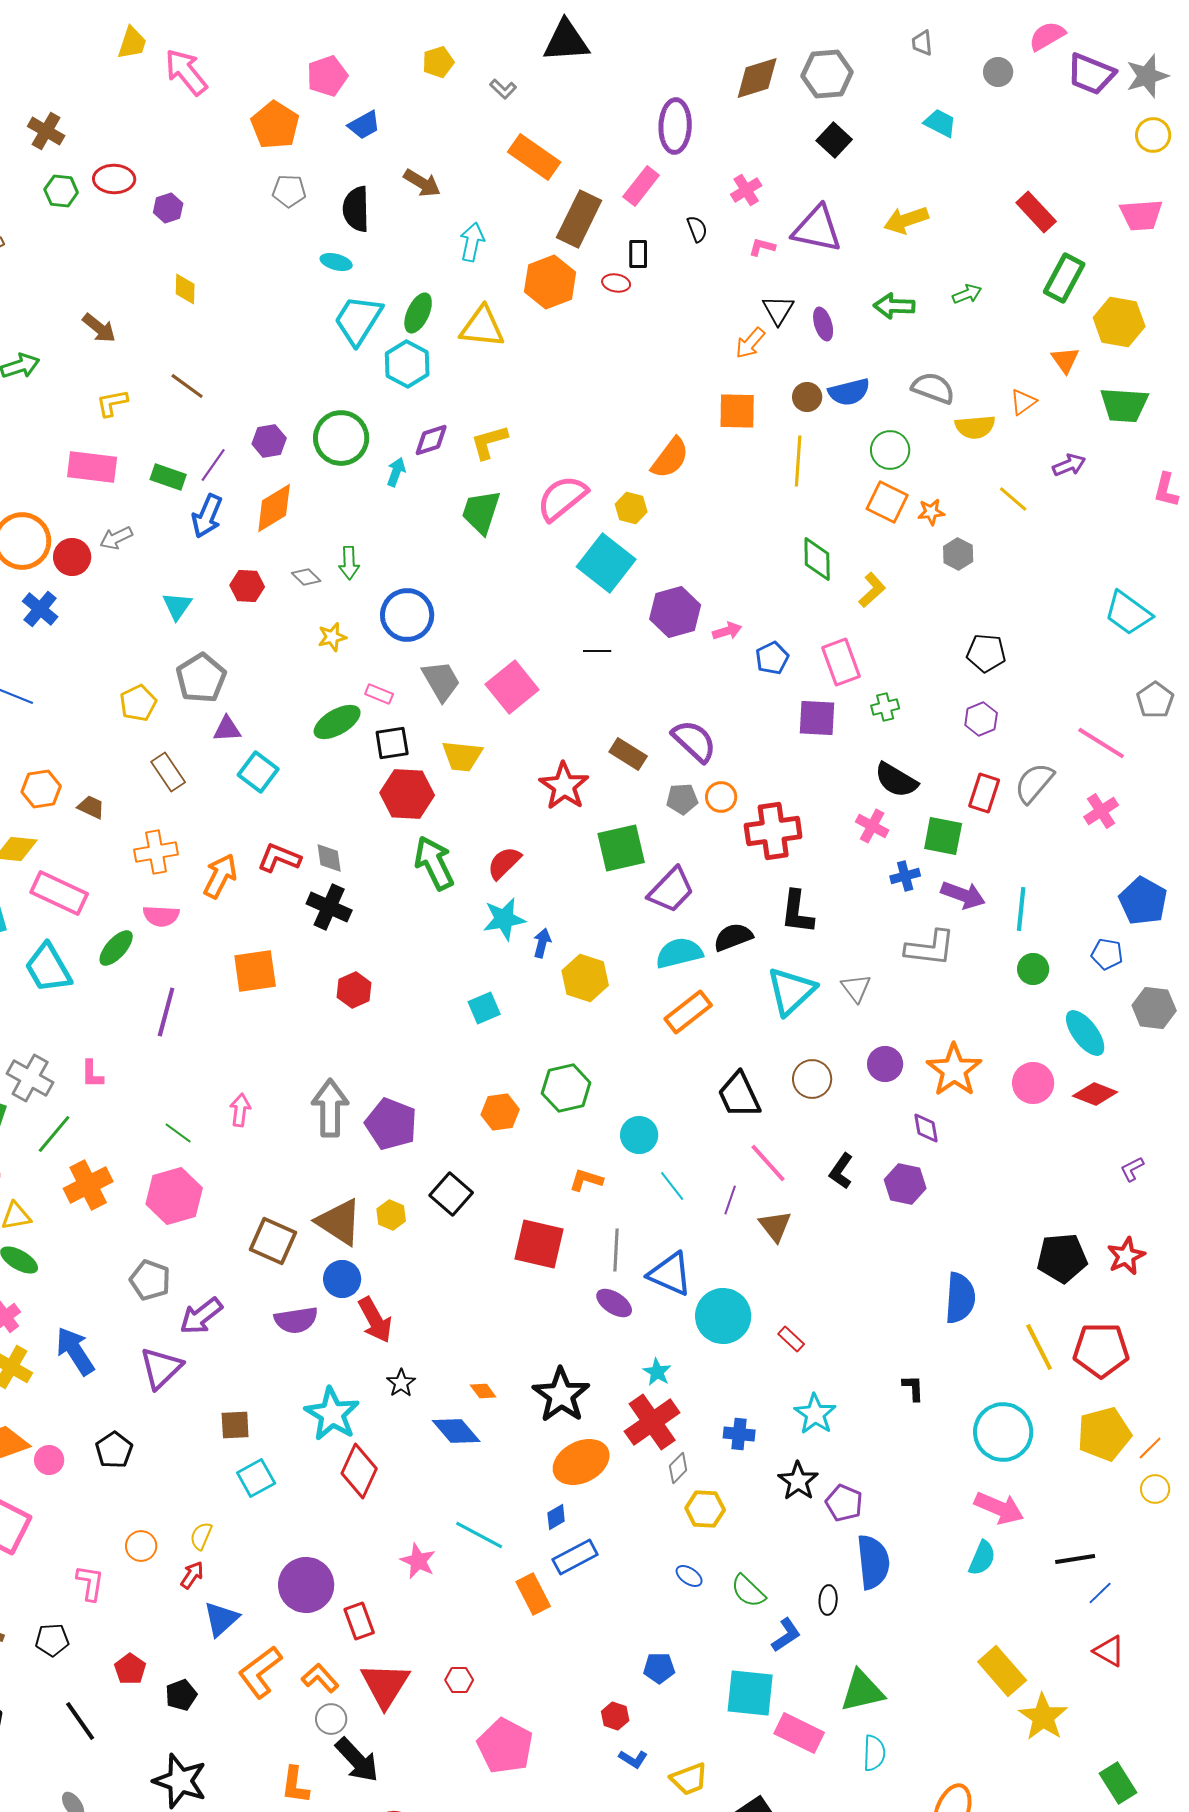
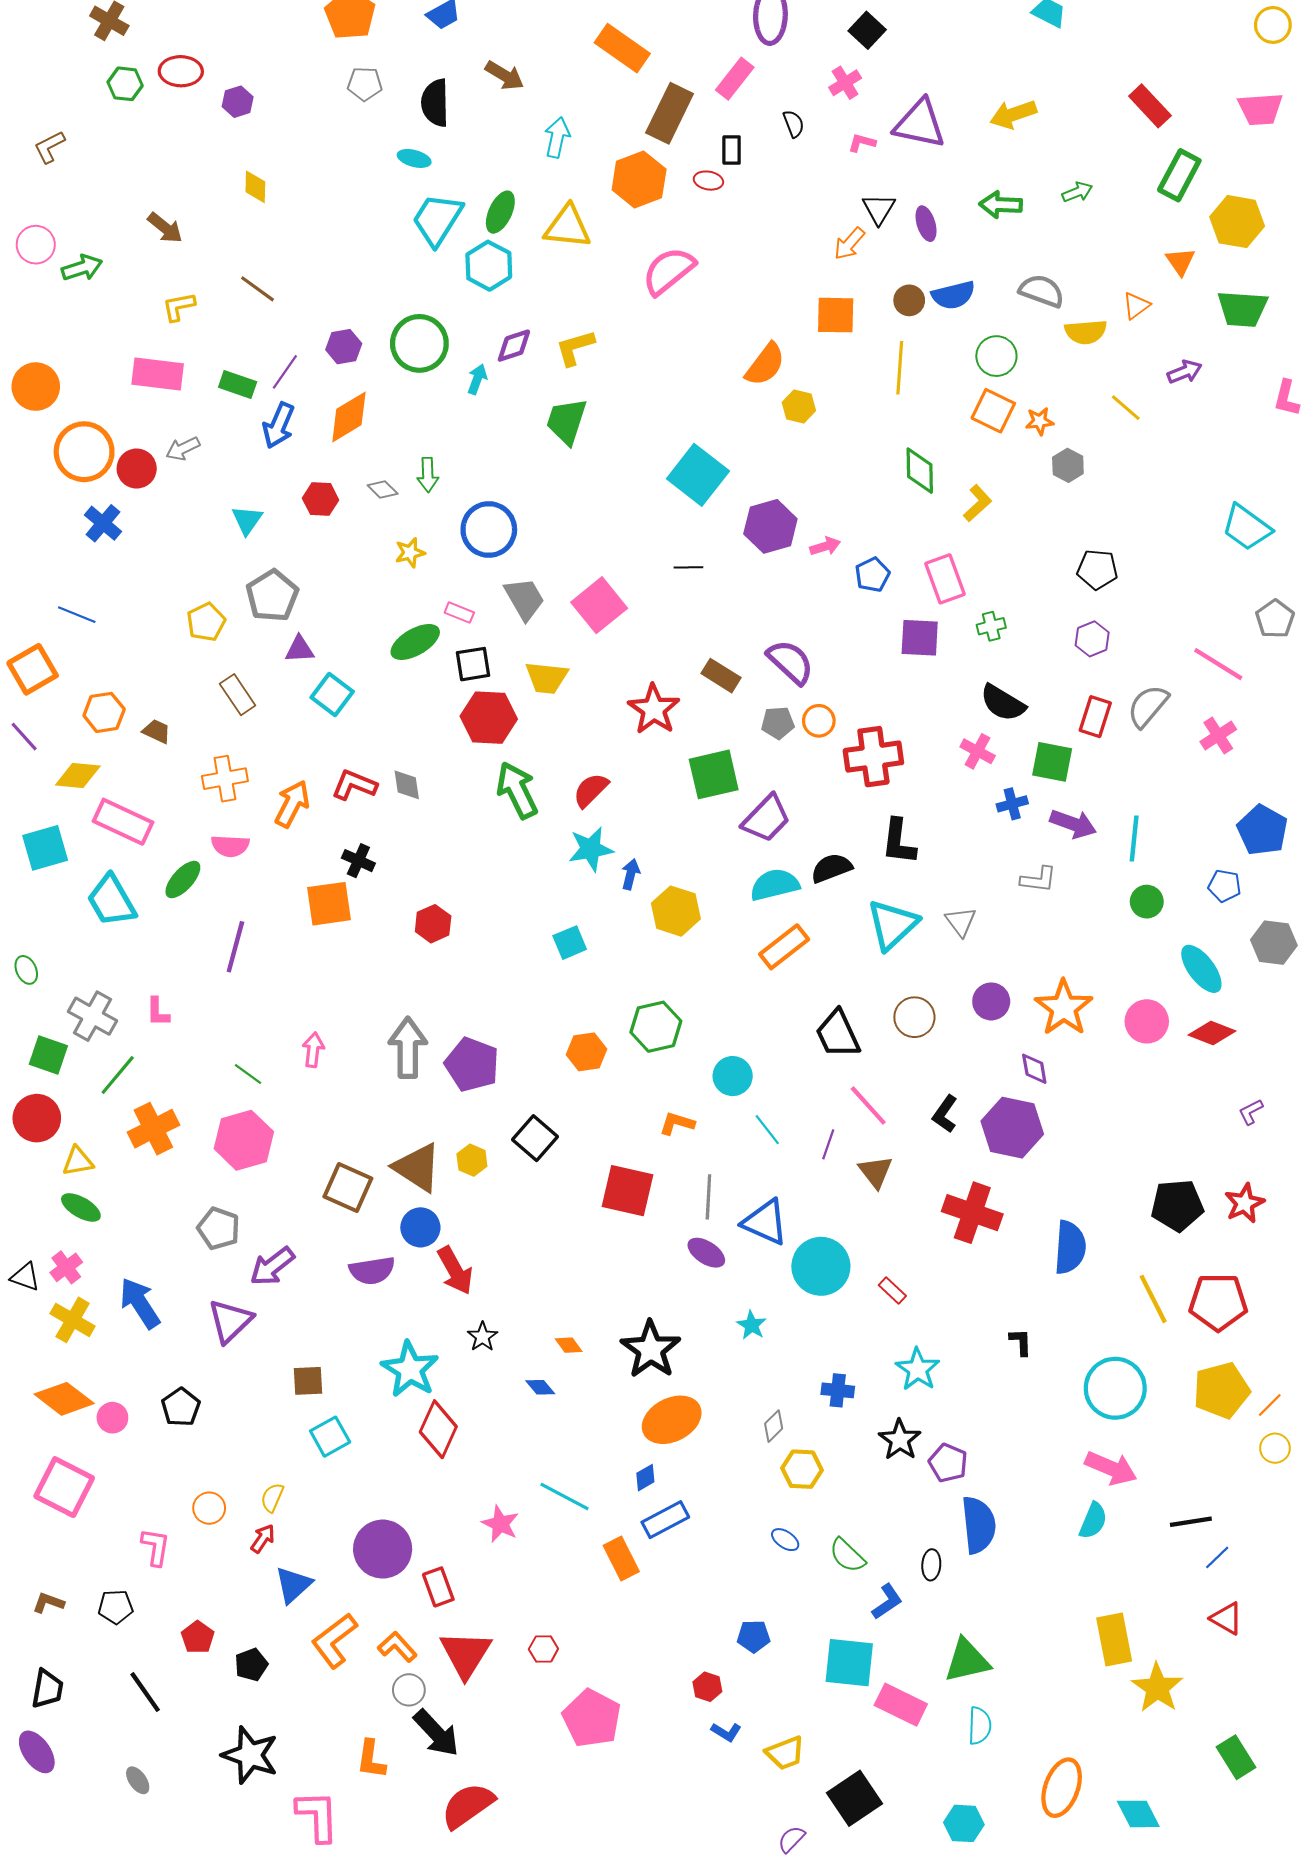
black square: (834, 140) -> (867, 30), moved
pink semicircle: (562, 498) -> (669, 271), moved
yellow hexagon: (631, 508) -> (799, 407), moved
black cross: (329, 907) -> (358, 861), moved, size x0.7
gray L-shape: (930, 948) -> (1038, 880), size x0.7
purple hexagon: (905, 1184) -> (1012, 1128), size x1.4
red cross: (652, 1422) -> (972, 1213), moved, turned -36
blue diamond: (456, 1431) -> (540, 1387), size x0.6
yellow rectangle: (1002, 1671) -> (1114, 1639), turned 30

